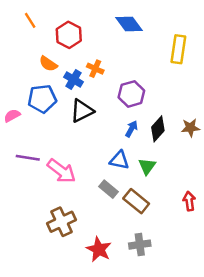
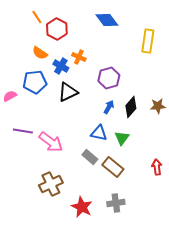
orange line: (30, 20) -> (37, 17), moved

